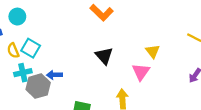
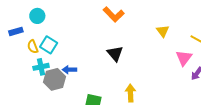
yellow triangle: (153, 51) -> (163, 31), moved
pink triangle: (141, 72) -> (184, 58), moved

